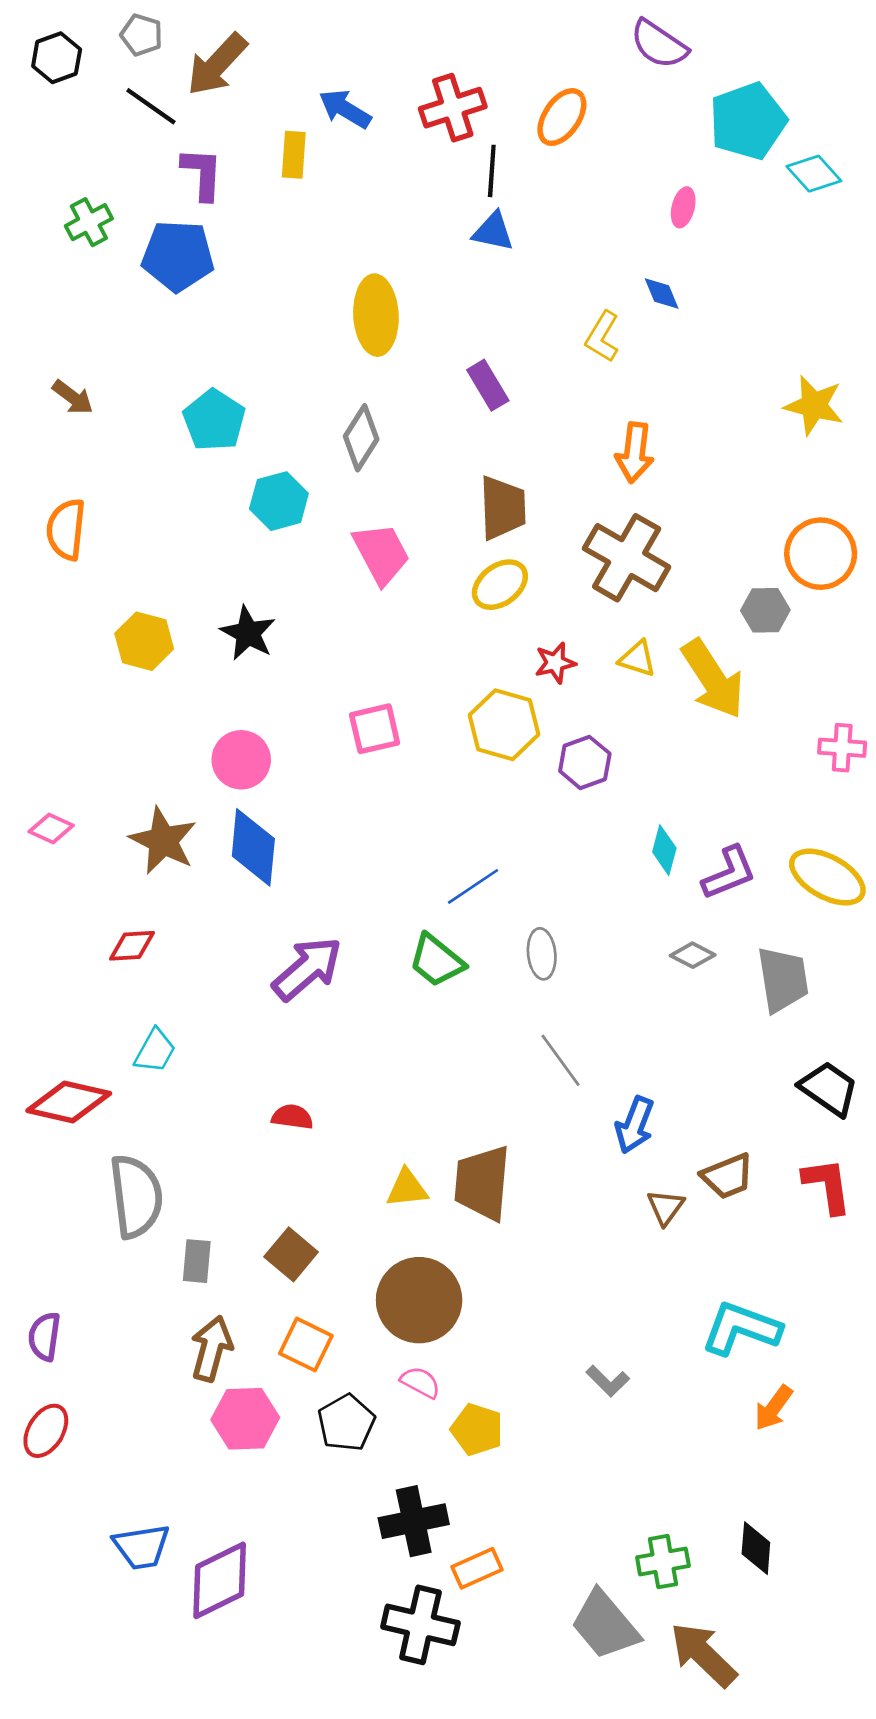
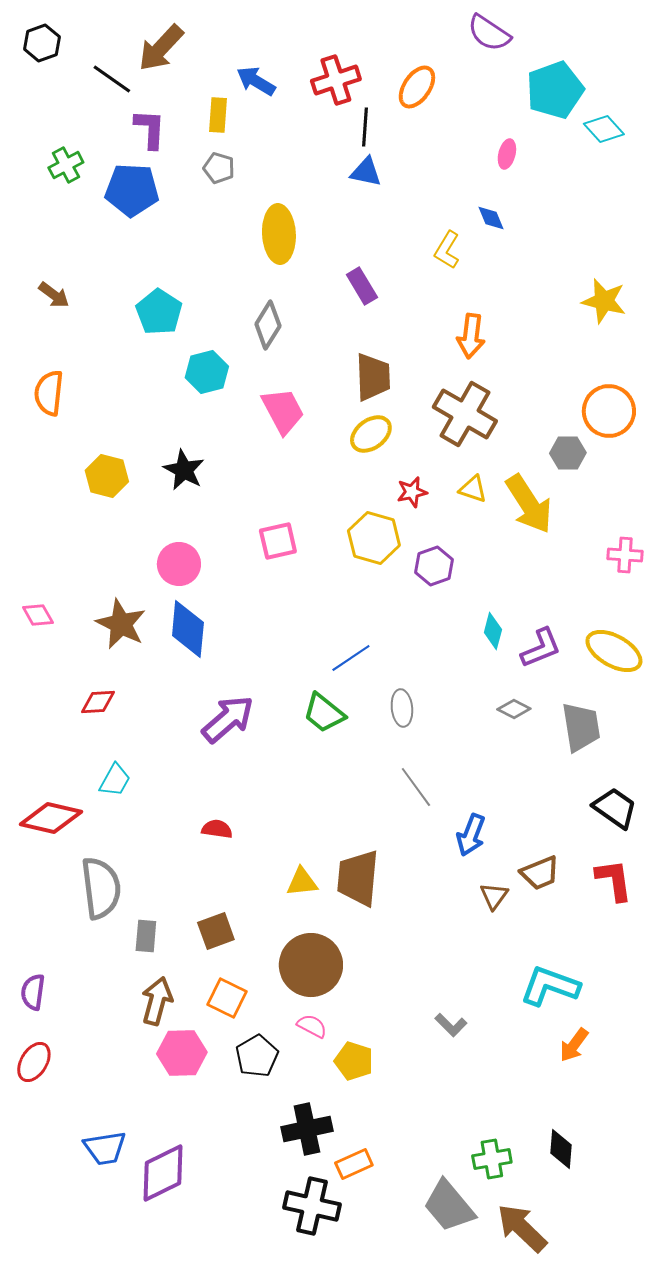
gray pentagon: (141, 35) -> (219, 168), moved
pink diamond: (51, 829) -> (38, 615), turned 36
brown square: (291, 1254) -> (216, 931), turned 30

